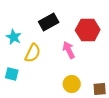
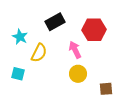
yellow circle: (72, 84) -> (78, 74), moved

